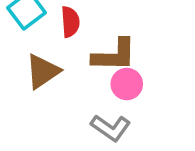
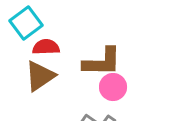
red semicircle: (70, 22) -> (46, 47), moved, turned -88

